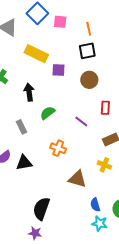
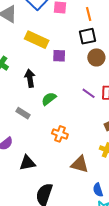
brown circle: (89, 80) -> (96, 57), moved
purple line: (81, 122) -> (89, 93), moved
gray rectangle: (21, 127) -> (23, 113), turned -32
black triangle: (24, 163) -> (27, 163), moved

